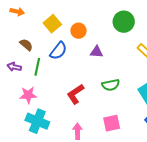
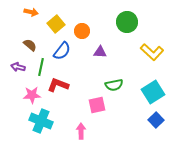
orange arrow: (17, 12) -> (31, 12), moved
red L-shape: (75, 94) -> (58, 85), moved, turned 55
pink square: (112, 123) -> (97, 105), moved

